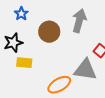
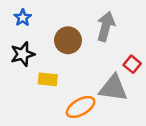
blue star: (21, 14) -> (23, 18), moved
yellow rectangle: (24, 63) -> (48, 79), moved

